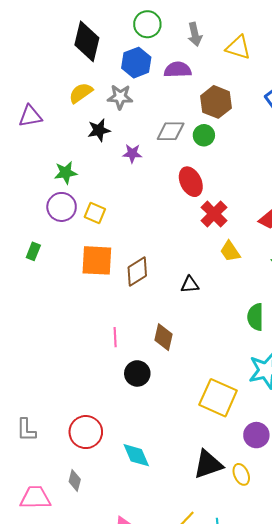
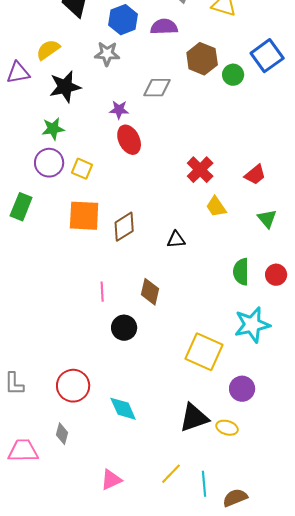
yellow semicircle: (81, 93) -> (48, 50), moved
black star: (99, 130) -> (65, 87), moved, size x1.4
green circle: (204, 135) -> (233, 75), moved
red ellipse: (191, 182) -> (129, 140), moved
green rectangle: (33, 251) -> (21, 207), size x1.5
yellow ellipse: (241, 474) -> (227, 428), turned -50

